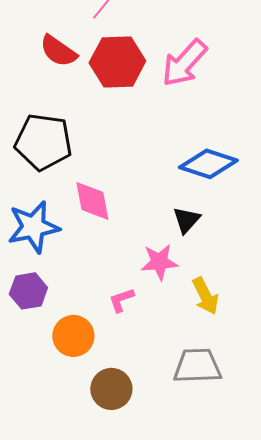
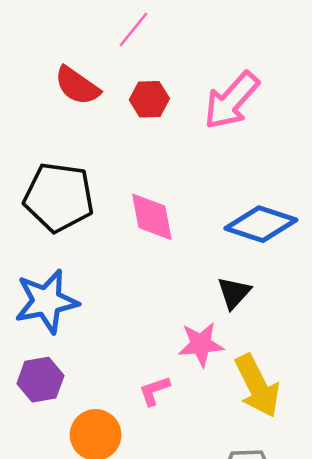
red hexagon: (117, 62) -> (149, 99), size x0.6
pink diamond: (92, 201) -> (152, 217), moved
yellow arrow: (205, 296) -> (257, 386), size x1.4

